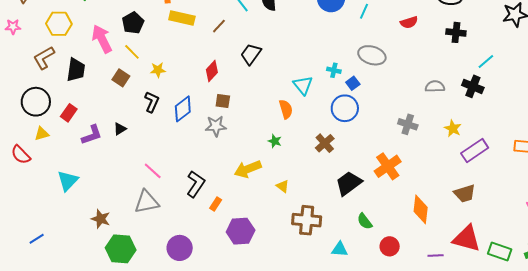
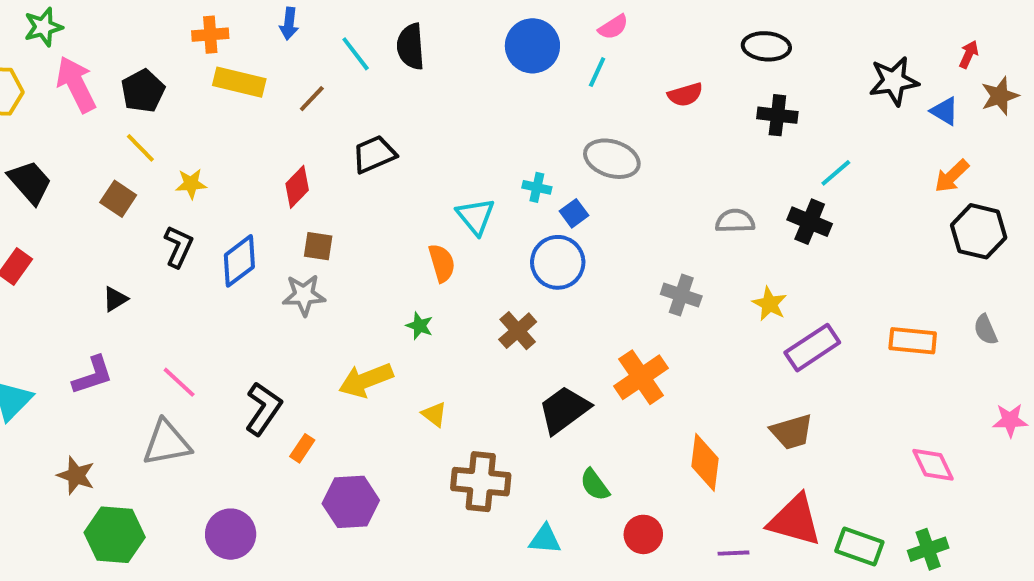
pink arrow: (102, 39) -> (76, 84), moved
black trapezoid: (251, 54) -> (374, 154), turned 30
black trapezoid: (76, 70) -> (30, 182), turned -50
purple L-shape: (92, 135) -> (93, 375), moved

